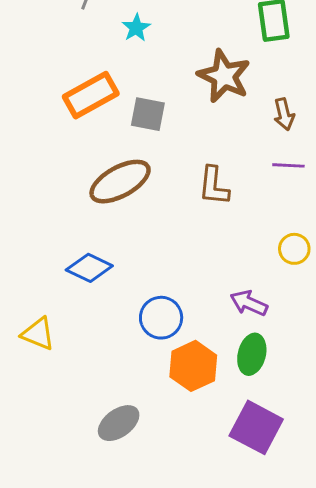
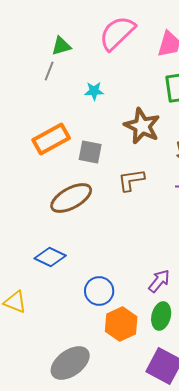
cyan star: (136, 28) -> (94, 91), moved, turned 30
brown L-shape: (214, 186) -> (131, 180), moved, turned 76
purple arrow: (249, 303) -> (159, 281), turned 105
gray ellipse: (119, 423) -> (70, 363), size x1.4

